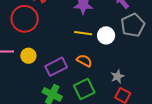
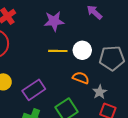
gray pentagon: (133, 25) -> (112, 58), moved, turned 30
orange semicircle: (84, 61) -> (81, 78), moved

